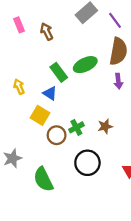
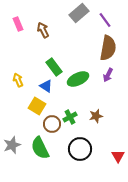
green ellipse: (85, 65) -> (78, 79), moved
purple arrow: (118, 81) -> (108, 75), turned 32
green semicircle: (43, 179) -> (40, 148), moved

